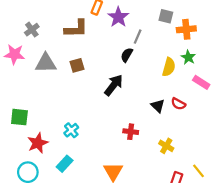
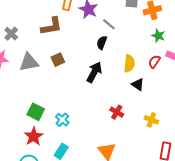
gray line: (138, 37) -> (109, 24), turned -64
yellow semicircle: (169, 67) -> (129, 64), moved
red semicircle: (178, 104) -> (154, 62), moved, turned 104
green square: (19, 117) -> (36, 112), moved, turned 30
red cross: (131, 132) -> (117, 112), turned 32

